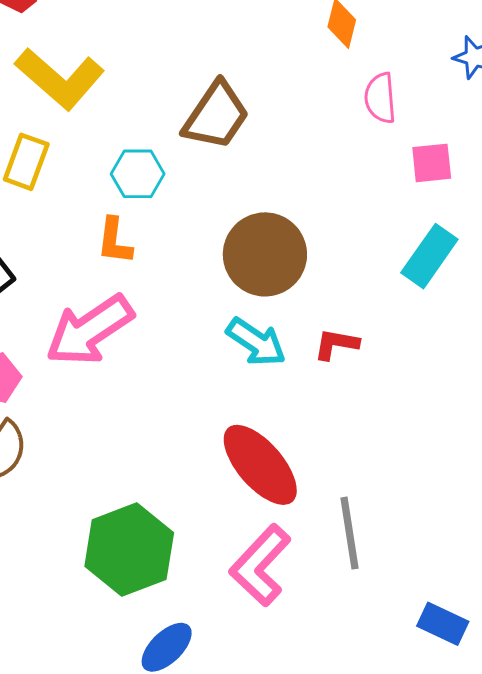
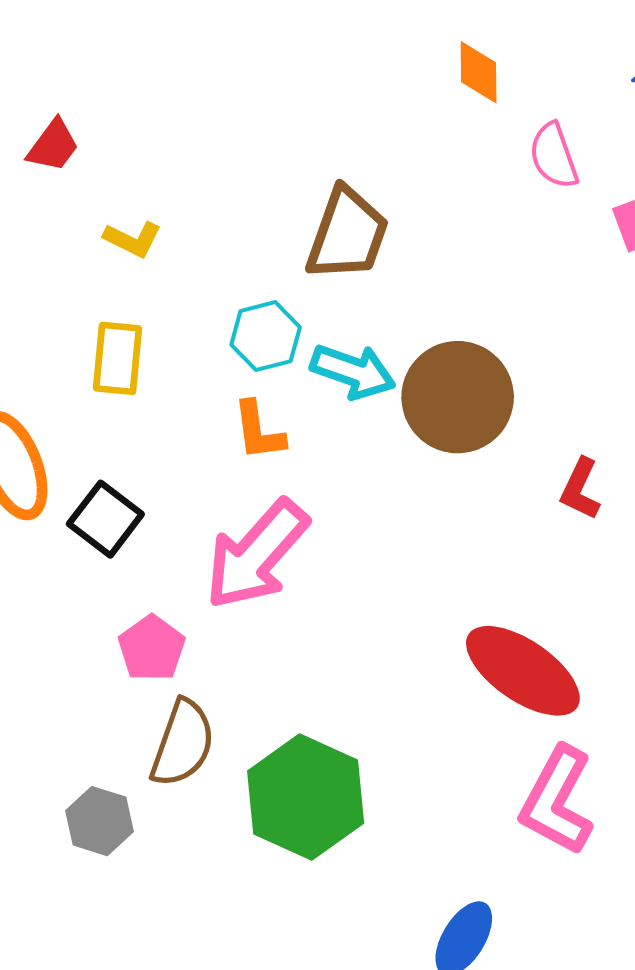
yellow L-shape: (60, 79) -> (133, 239), size x0.5
cyan arrow: (256, 342) -> (353, 371), moved
red L-shape: (336, 344) -> (580, 489), turned -60
green hexagon: (129, 550) -> (306, 797), moved

